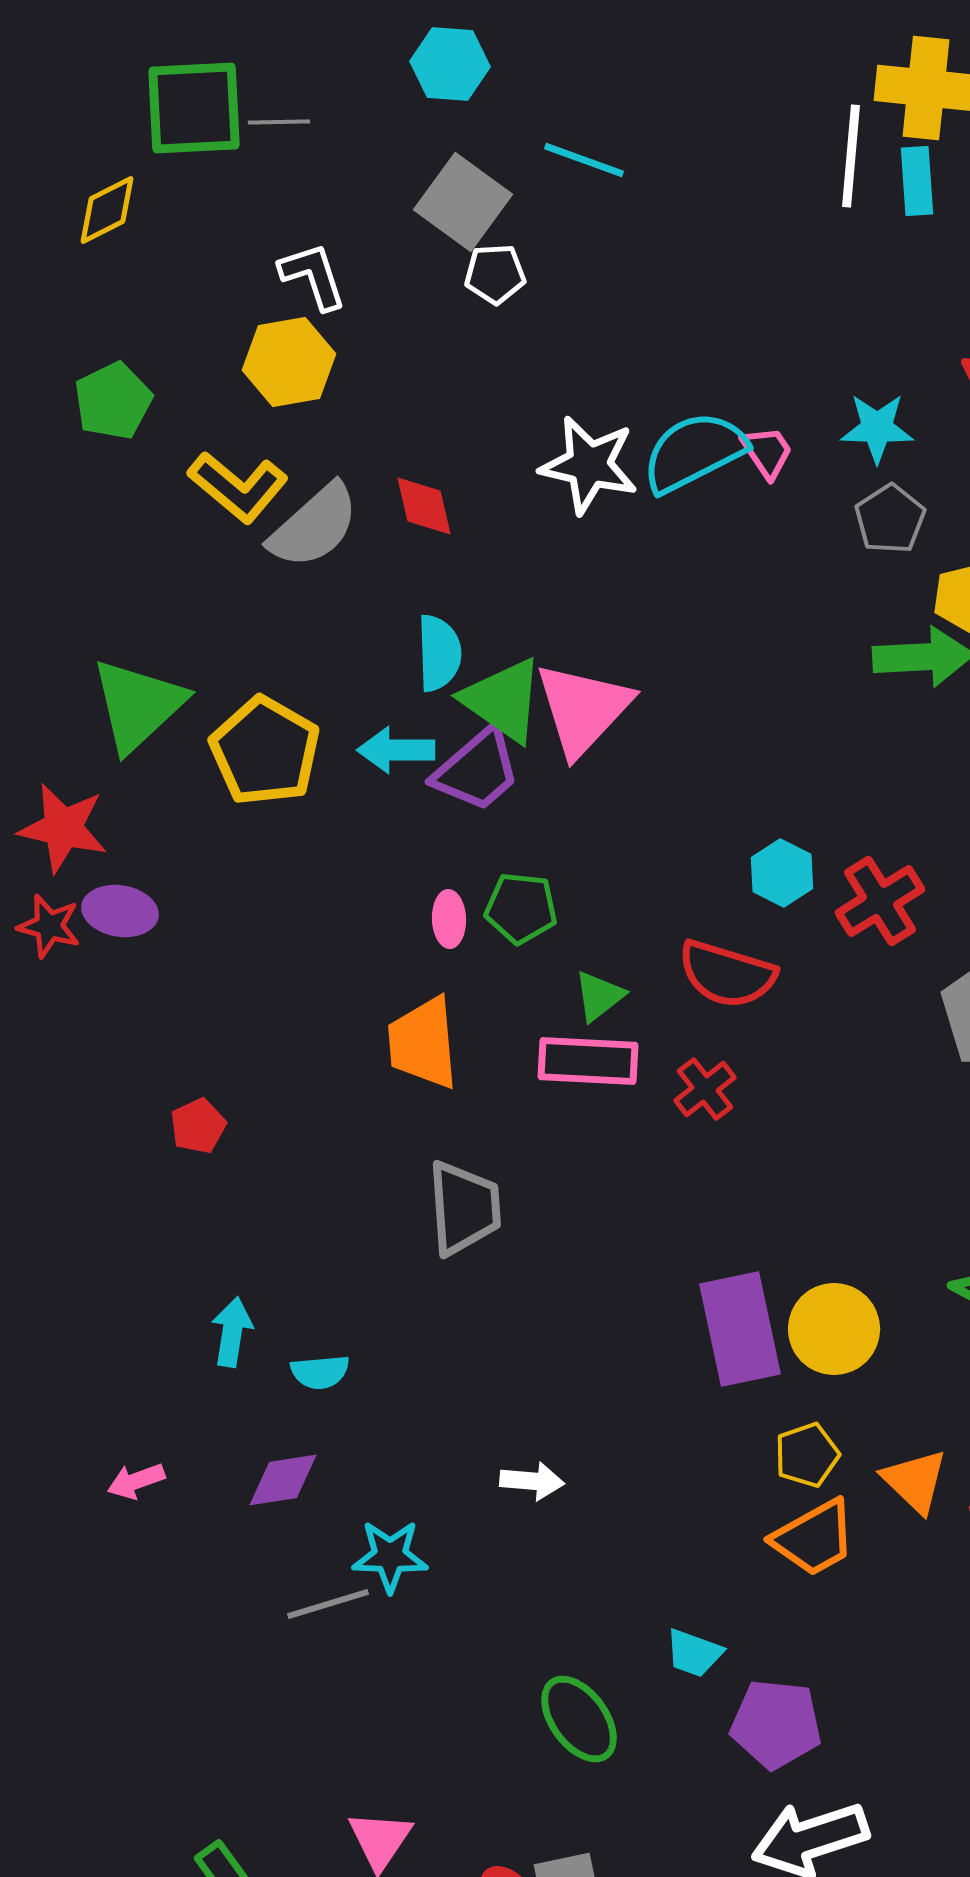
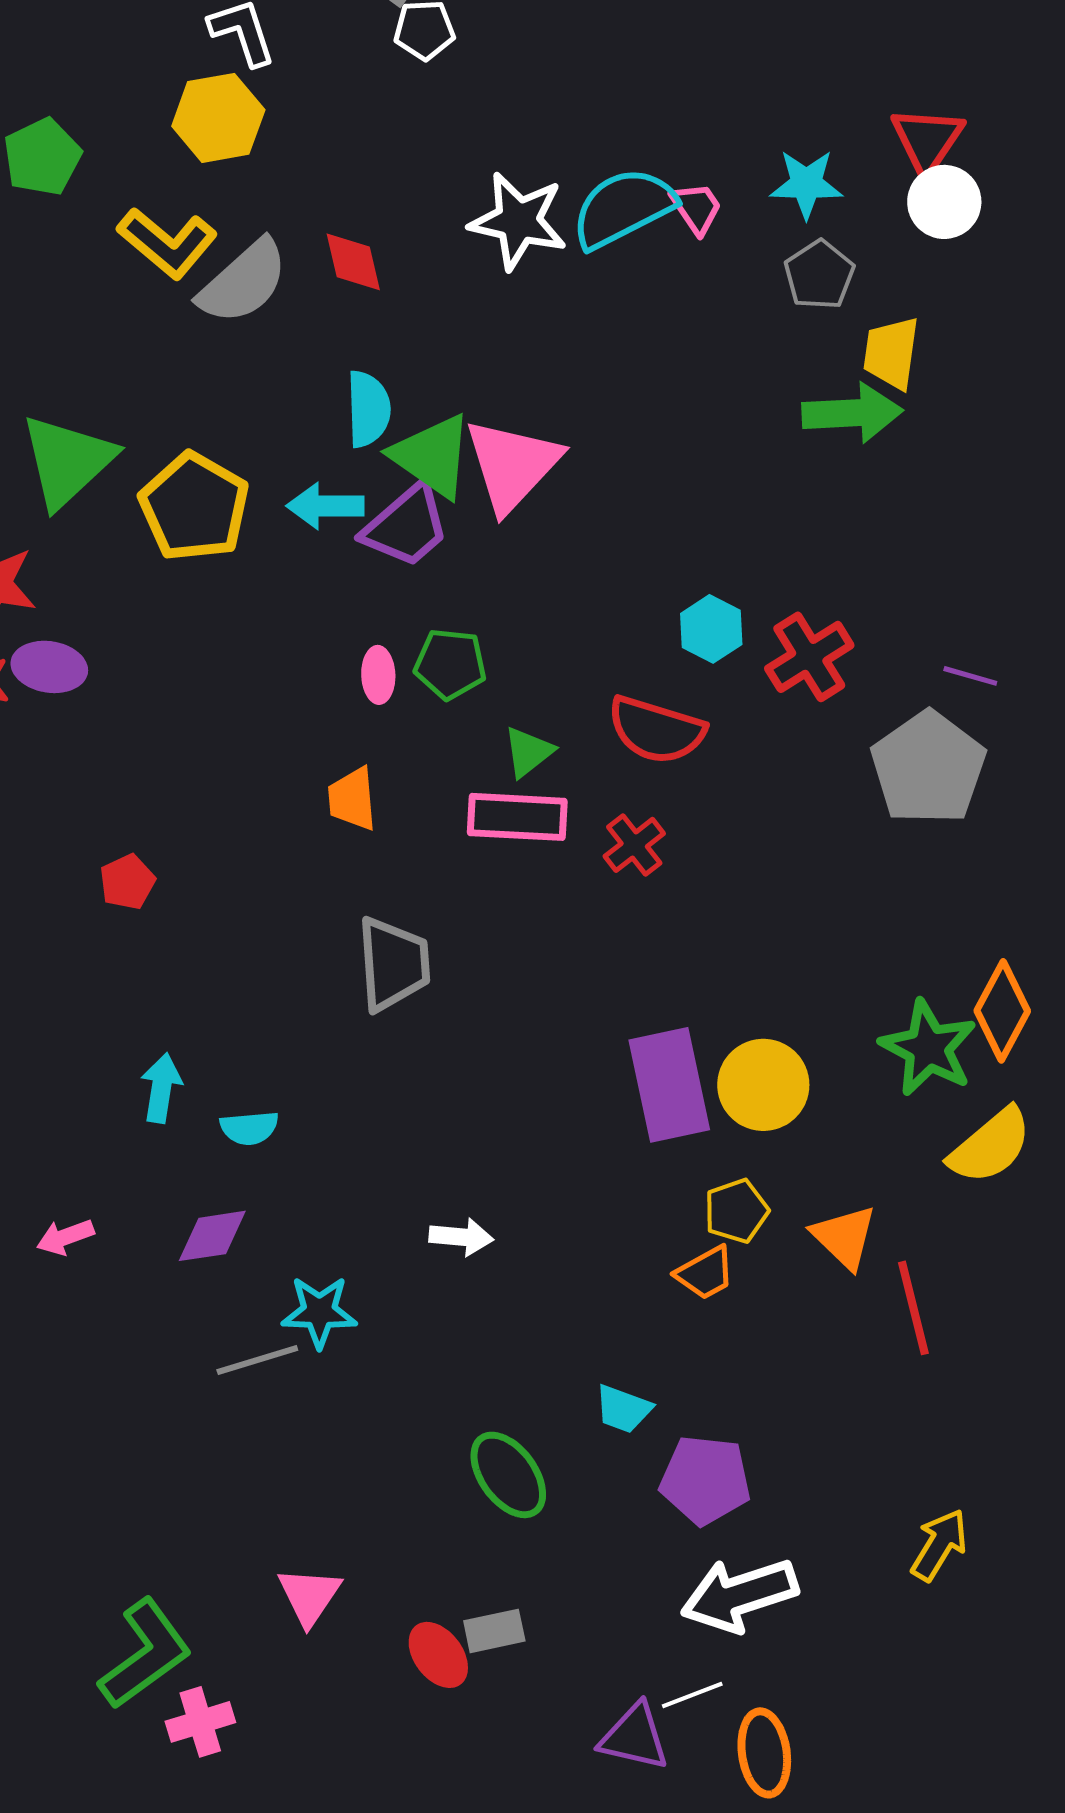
orange trapezoid: (423, 1043) -> (352, 799), size x0.7
orange trapezoid: (814, 1538) -> (705, 1273), moved, size x0.7

